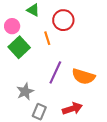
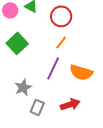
pink circle: (12, 26) -> (10, 10), moved
orange line: (47, 38) -> (61, 42), moved, turned 56

